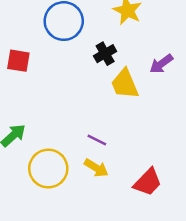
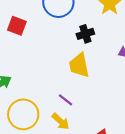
yellow trapezoid: (125, 84) -> (79, 65), moved

